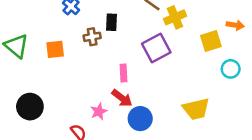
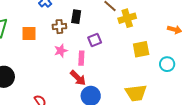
yellow square: (211, 41) -> (141, 49), moved
purple square: (156, 48) -> (95, 40), moved, size x0.6
pink star: (99, 111) -> (61, 51), moved

